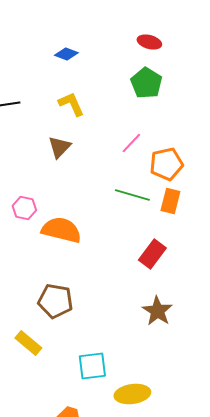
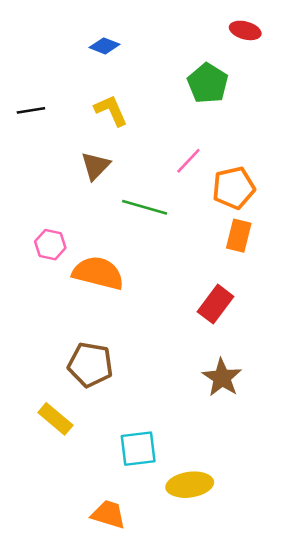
red ellipse: (149, 42) -> (245, 30), moved
green line: (132, 195) -> (145, 207), moved

